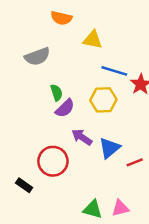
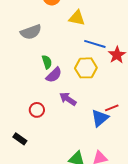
blue triangle: (109, 148) -> (100, 118), moved
red circle: (53, 161) -> (37, 110), moved, size x0.6
red line: (135, 162) -> (112, 108), moved

